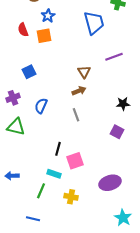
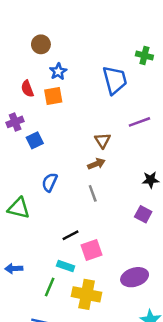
purple cross: (13, 98) -> (15, 122), moved
black line: (58, 149) -> (71, 235), turned 48
yellow cross: (71, 197) -> (87, 294), size x1.6

